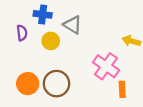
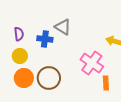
blue cross: (43, 14) -> (45, 39), moved
yellow circle: (51, 41) -> (20, 56), moved

